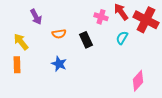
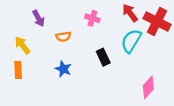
pink cross: (101, 17) -> (92, 18), moved
cyan semicircle: (122, 38) -> (131, 41), size x1.6
black rectangle: (86, 40) -> (103, 57), moved

